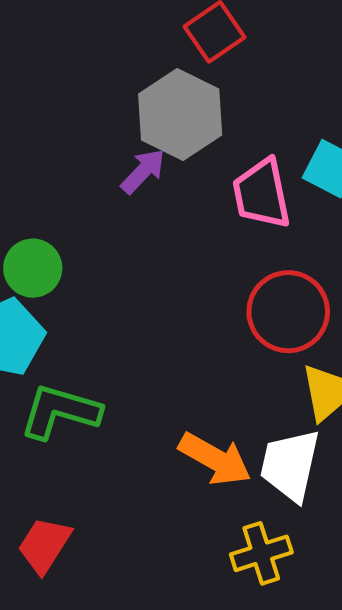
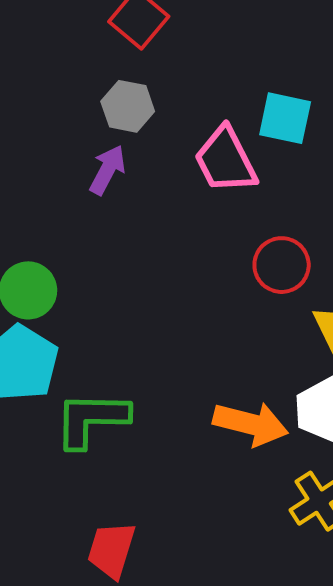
gray hexagon: (180, 114) -> (128, 106), size x0.6
red circle: (288, 312) -> (282, 265), size x0.7

